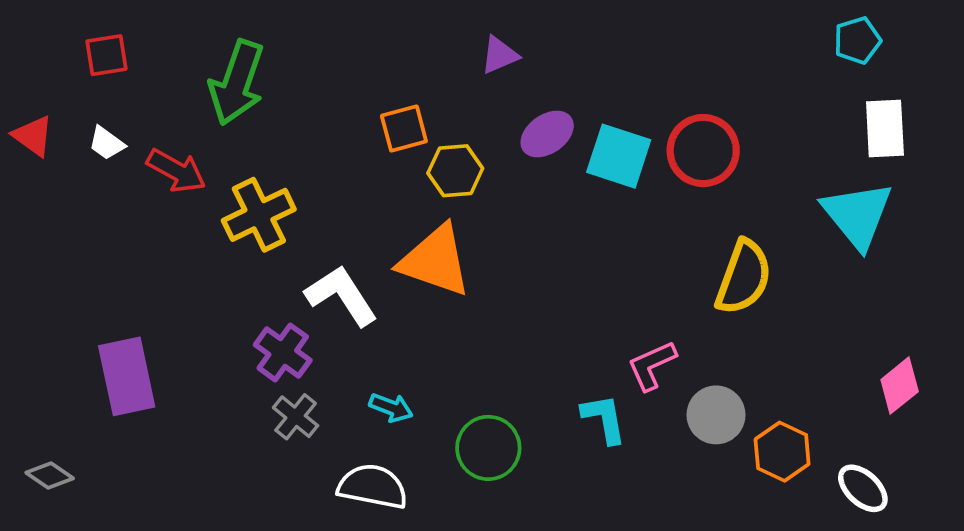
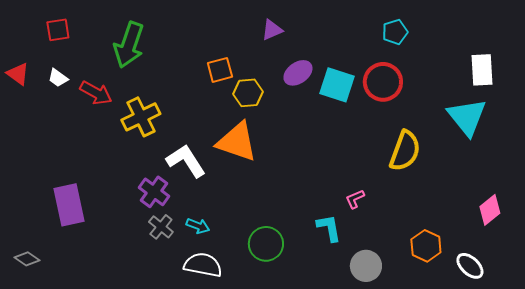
cyan pentagon: (857, 40) -> (395, 32), moved
pink L-shape: (652, 365) -> (355, 199), size x0.7
cyan arrow: (391, 408) -> (198, 226), moved
gray circle: (716, 415) -> (366, 266), moved

